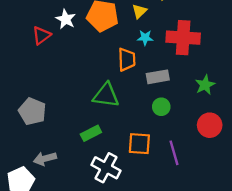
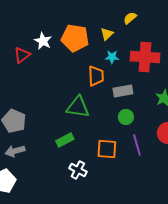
purple line: (174, 153) -> (137, 145), moved
gray arrow: (45, 159) -> (15, 151), moved
white cross: (106, 168) -> (78, 170), size x0.7

